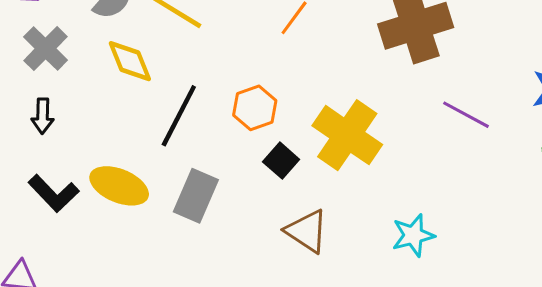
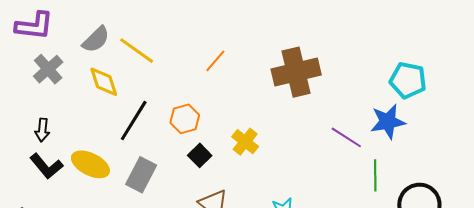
purple line: (466, 115) -> (346, 137), moved
black arrow: (43, 116) -> (42, 130), moved
yellow cross: (347, 135) -> (245, 142), size x0.6

